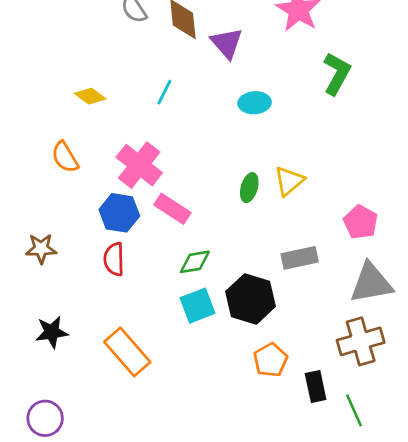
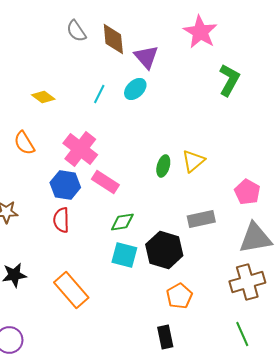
cyan ellipse: (255, 103) -> (135, 89), moved, turned -40
cyan square: (198, 306) -> (124, 255), turned 36
black rectangle: (316, 386) -> (165, 337), moved

